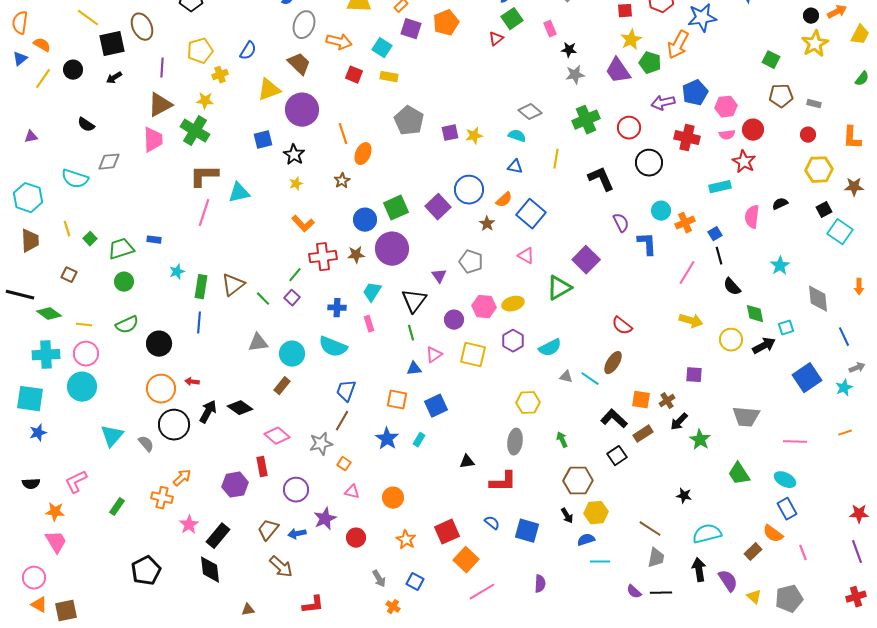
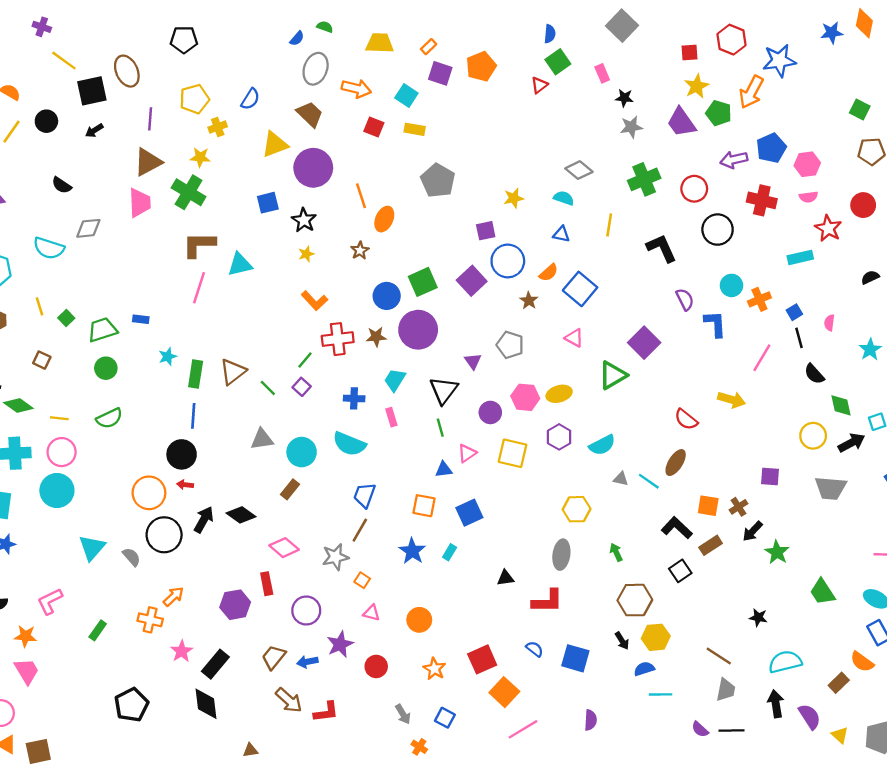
red circle: (753, 130) -> (863, 205), moved
purple square: (450, 133) -> (486, 231), moved
pink semicircle: (752, 217) -> (829, 323), moved, size x0.6
yellow arrow: (691, 321) -> (732, 400), moved
black circle: (159, 344) -> (182, 454), moved
gray trapezoid: (746, 417) -> (831, 488), moved
red L-shape: (313, 605) -> (326, 712), moved

